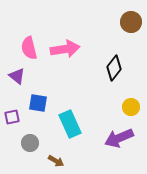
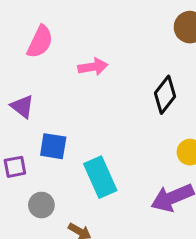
pink semicircle: (29, 48) -> (40, 42), moved, turned -140
pink arrow: (65, 49) -> (93, 67), size x0.7

